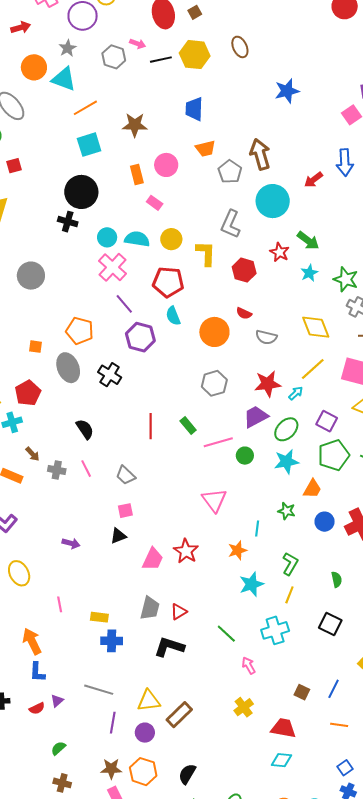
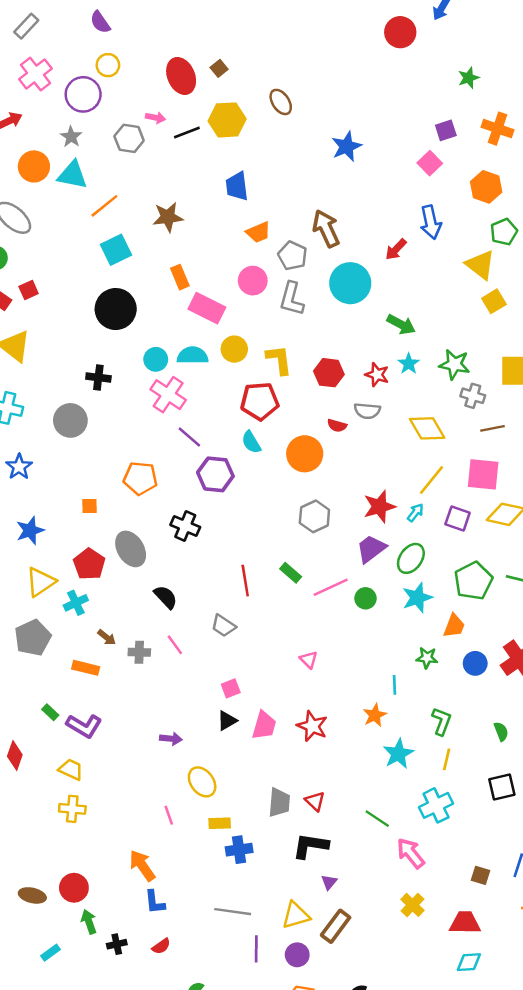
pink circle: (166, 165) -> (253, 281), moved
pink rectangle: (155, 203) -> (207, 308), size x1.8
black cross: (68, 222) -> (98, 377), moved
gray L-shape: (231, 224) -> (292, 299), moved
red star: (280, 252) -> (377, 375), moved
red pentagon: (168, 282) -> (260, 401), moved
gray semicircle: (266, 337) -> (367, 411), moved
gray ellipse: (68, 368) -> (131, 549), moved
purple square: (327, 421) -> (458, 518), moved
gray trapezoid: (126, 475) -> (223, 626), moved
pink triangle: (214, 500) -> (309, 660), moved, size x0.6
pink trapezoid: (153, 559) -> (264, 725), moved
yellow ellipse: (19, 573) -> (202, 782), moved
red triangle: (179, 612) -> (315, 801), turned -36
black square: (330, 624) -> (502, 787), turned -30
pink arrow: (249, 666) -> (411, 853), size x1.5
purple triangle: (57, 701) -> (329, 882), moved

